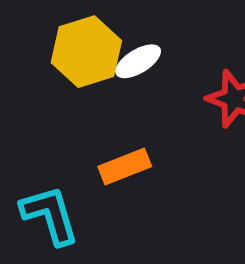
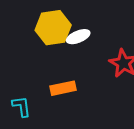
cyan L-shape: (50, 215) -> (22, 106), size x0.7

